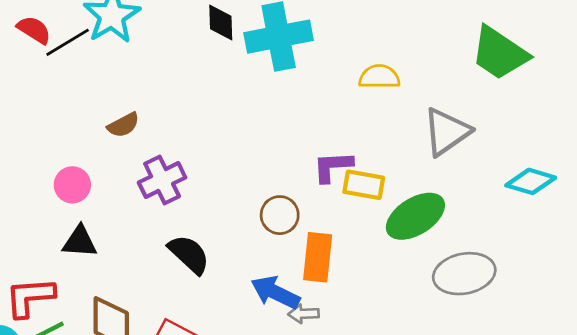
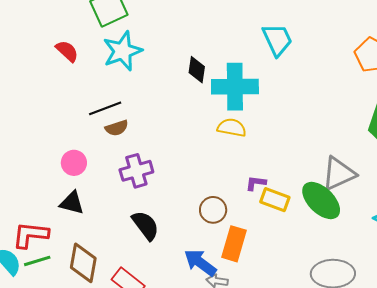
black line: (68, 42) -> (105, 108), moved
yellow semicircle: (379, 77) -> (232, 128), moved
purple L-shape: (333, 166) -> (256, 183), size x0.7
green ellipse: (415, 216) -> (321, 201), moved, turned 66

